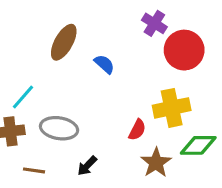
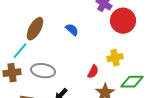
brown ellipse: (64, 42) -> (35, 29), moved
yellow cross: (172, 108) -> (115, 58), size x0.7

